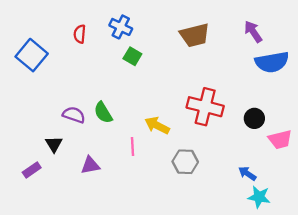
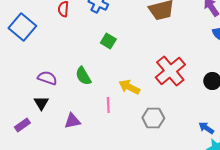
green square: (132, 56) -> (108, 41), moved
red cross: (205, 107) -> (170, 71), turned 36
purple semicircle: (74, 115) -> (47, 78), moved

